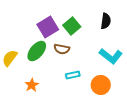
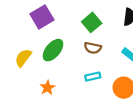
purple square: (48, 27) -> (42, 17), moved
brown semicircle: (62, 49) -> (93, 48), moved

